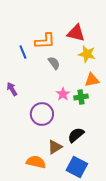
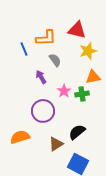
yellow star: (87, 54) -> (88, 51), turned -30
purple arrow: (12, 89) -> (41, 77), moved
orange semicircle: (36, 162) -> (20, 137), moved, turned -30

